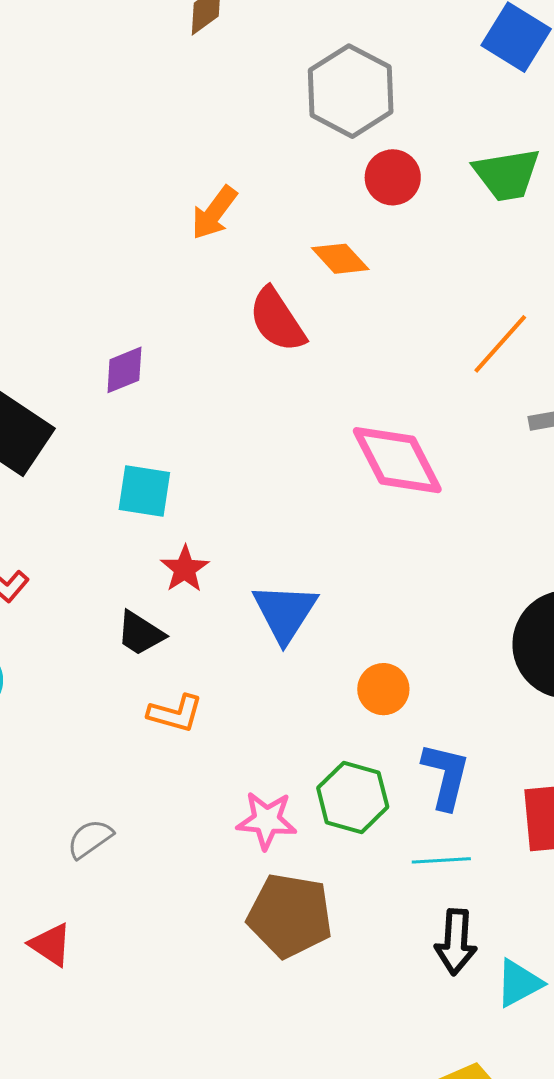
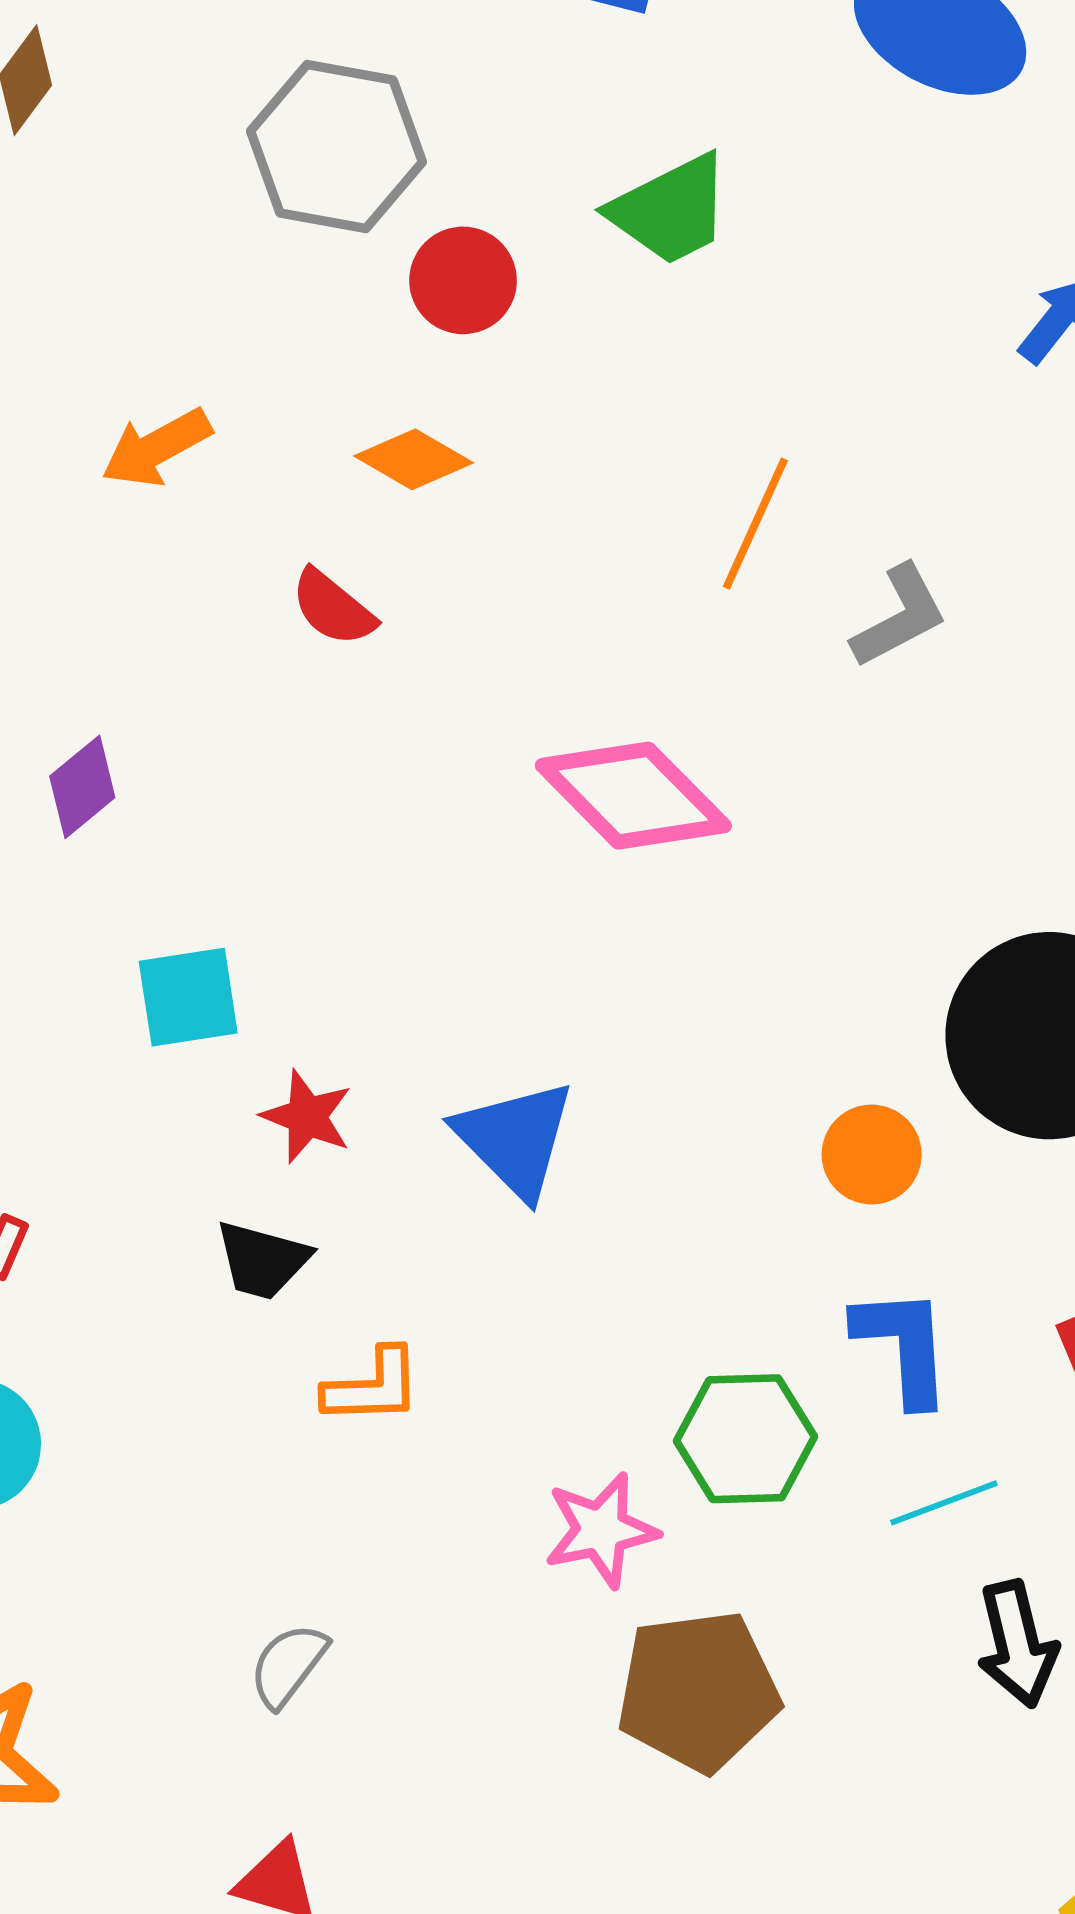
orange arrow: (214, 213) -> (156, 448), turned 42
red semicircle: (277, 320) -> (333, 608), size x0.7
orange circle: (383, 689) -> (872, 1155), moved

